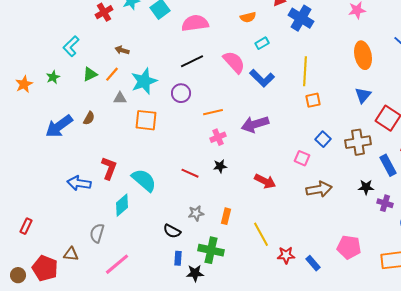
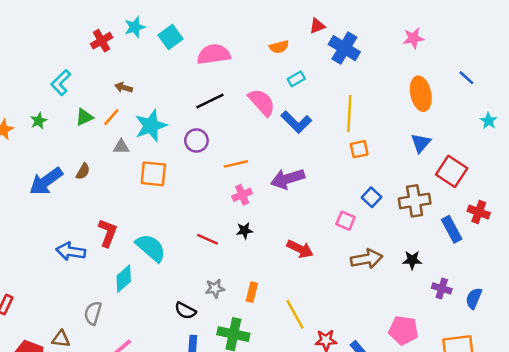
black star: (366, 187) -> (412, 260), moved
purple cross: (385, 203) -> (442, 288), moved

